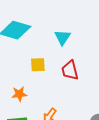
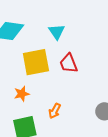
yellow square: (38, 65) -> (36, 62), size x1.8

